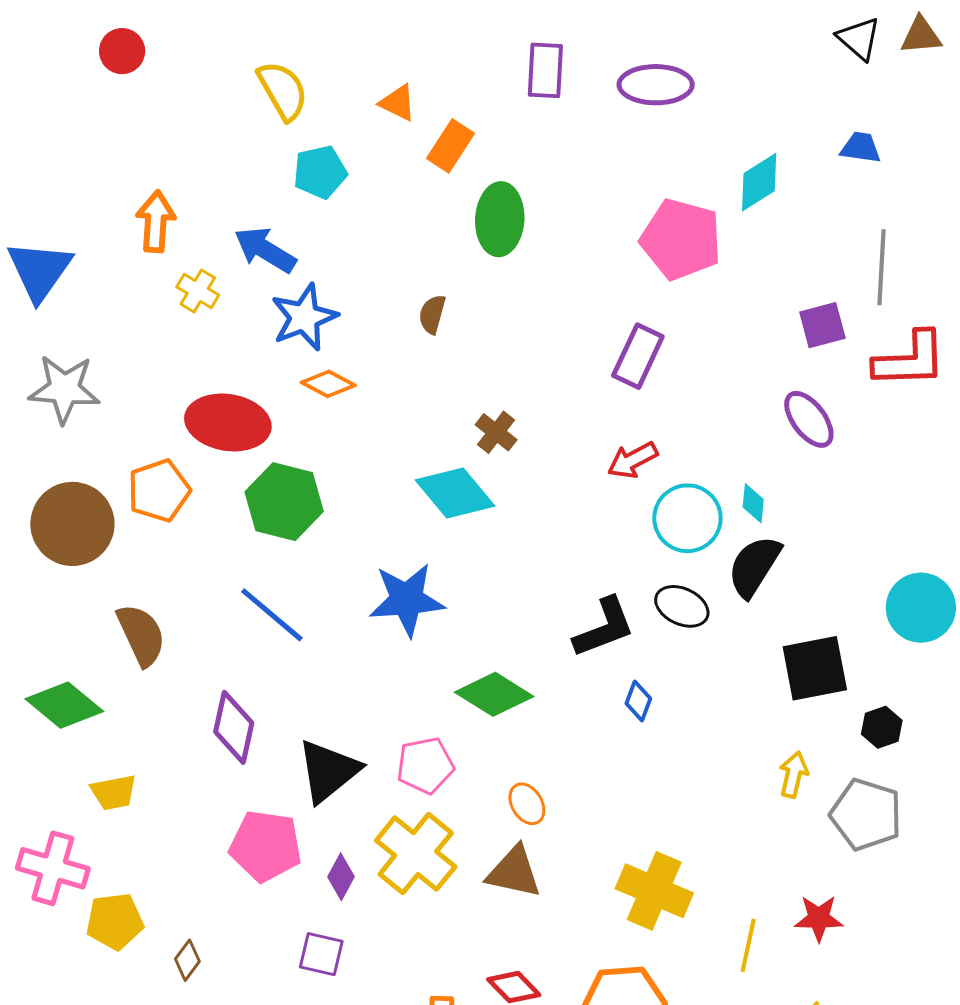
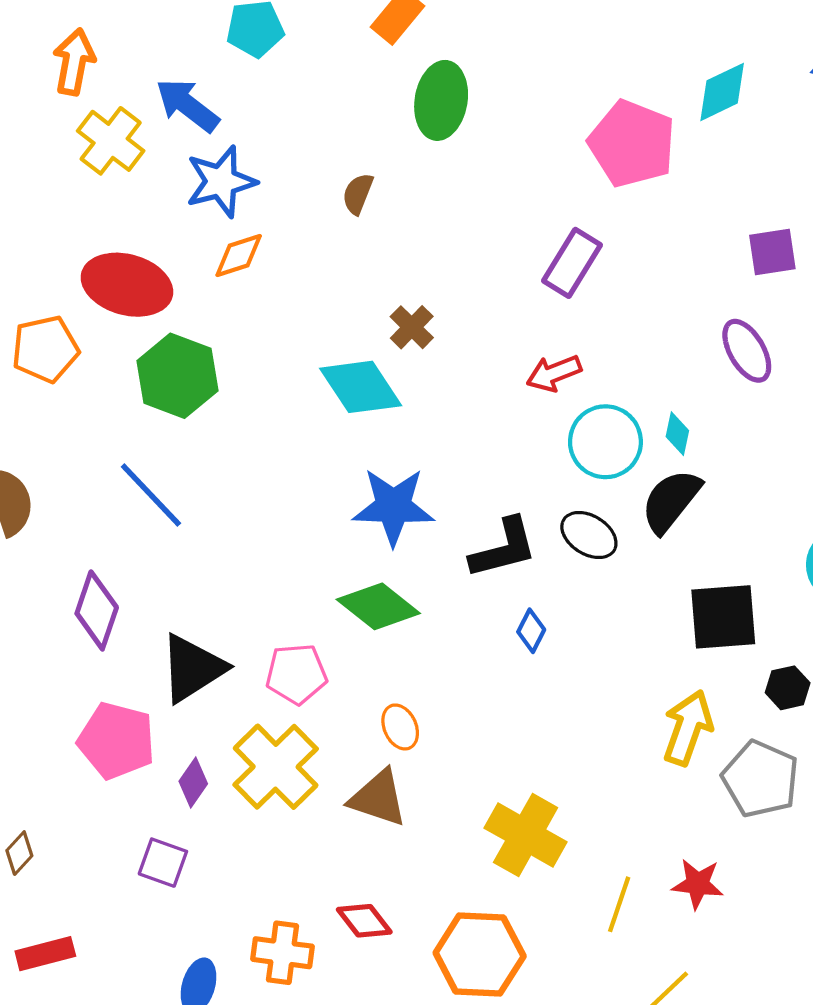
yellow cross: (198, 291) -> (111, 141), size x1.5
orange diamond: (328, 384) -> (239, 256), turned -52
blue star: (407, 600) -> (393, 506), moved
yellow arrow: (793, 775) -> (688, 728), size x1.5

